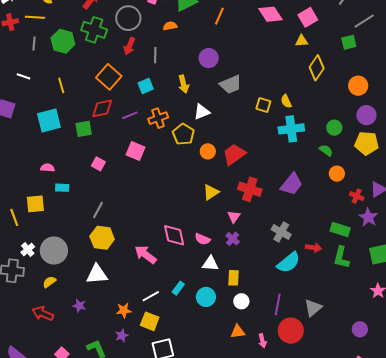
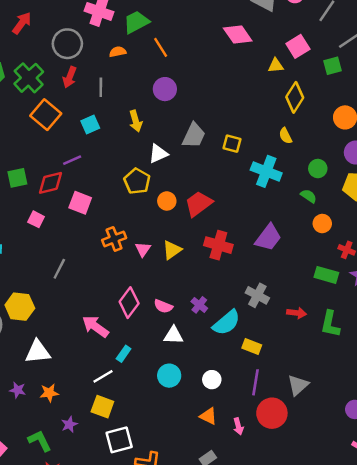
orange line: (219, 16) -> (161, 47), moved, turned -54
pink square: (308, 17) -> (298, 46), moved
green cross: (94, 30) -> (29, 78), moved, turned 30
gray trapezoid: (231, 84) -> (194, 136), moved, turned -40
yellow semicircle: (286, 101) -> (285, 136), moved
red diamond: (102, 108) -> (50, 183), moved
orange cross: (158, 118) -> (114, 239), moved
cyan cross: (291, 129) -> (266, 171), turned 30
gray line: (98, 210) -> (59, 269), moved
pink triangle: (234, 217) -> (143, 249), moved
green rectangle: (340, 229) -> (326, 275), moved
pink diamond: (174, 235) -> (129, 303), turned 50
yellow hexagon: (102, 238) -> (20, 307), moved
cyan semicircle: (289, 263) -> (226, 323), moved
yellow rectangle: (234, 278) -> (252, 347), moved, turned -70
cyan rectangle: (178, 288) -> (124, 354), moved
orange star: (124, 310) -> (49, 393), moved
orange triangle: (238, 332) -> (208, 416), turned 35

